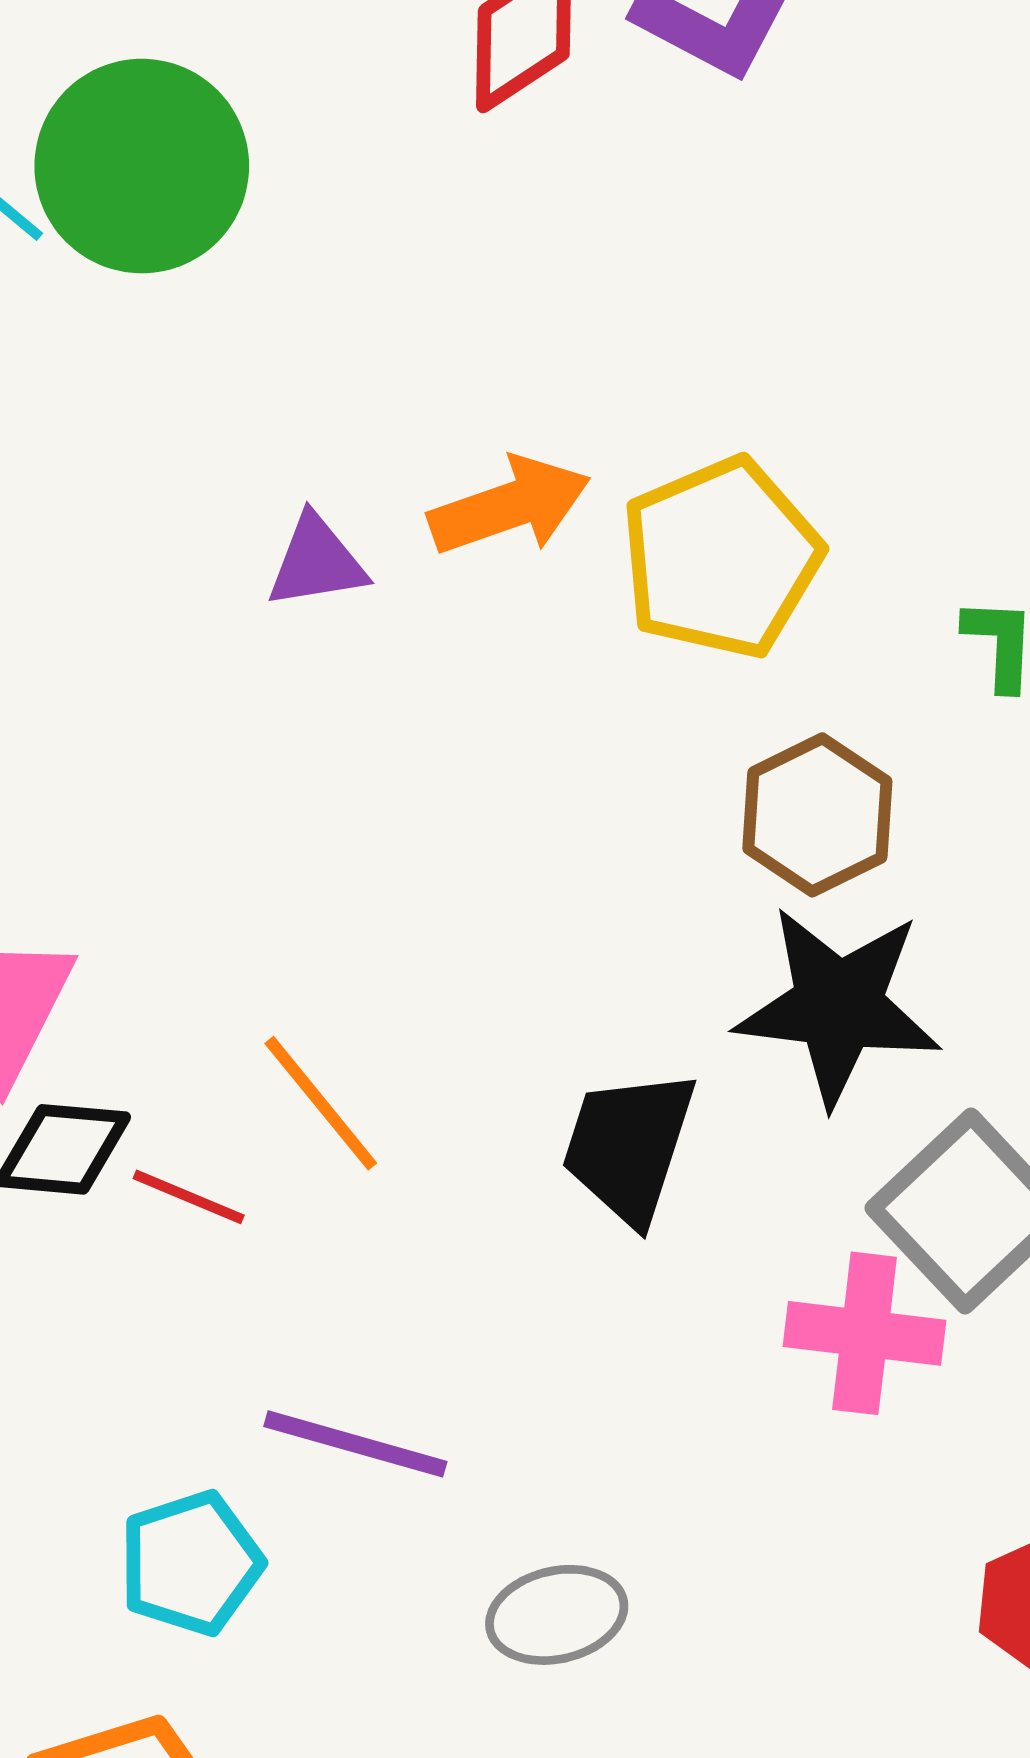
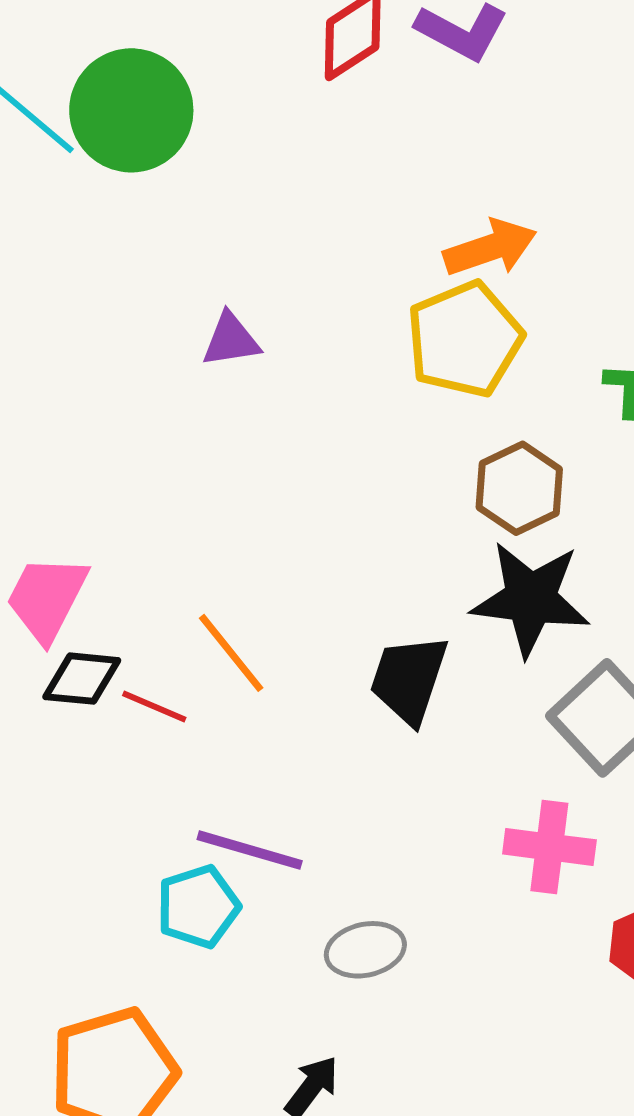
orange arrow: (510, 506) -> (490, 248), moved
pink cross: (865, 1333) -> (549, 847), moved
cyan pentagon: (191, 1563) -> (198, 907), moved

